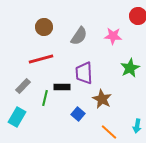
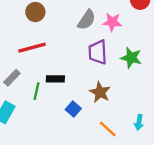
gray semicircle: (79, 36) -> (87, 20), moved
green star: (130, 68) -> (131, 58), turned -30
purple trapezoid: (84, 73) -> (98, 52), moved

